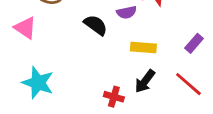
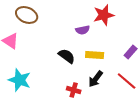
black semicircle: (96, 25) -> (67, 56), moved

